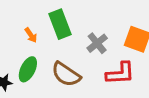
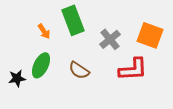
brown semicircle: (66, 74) -> (79, 70), size x0.7

